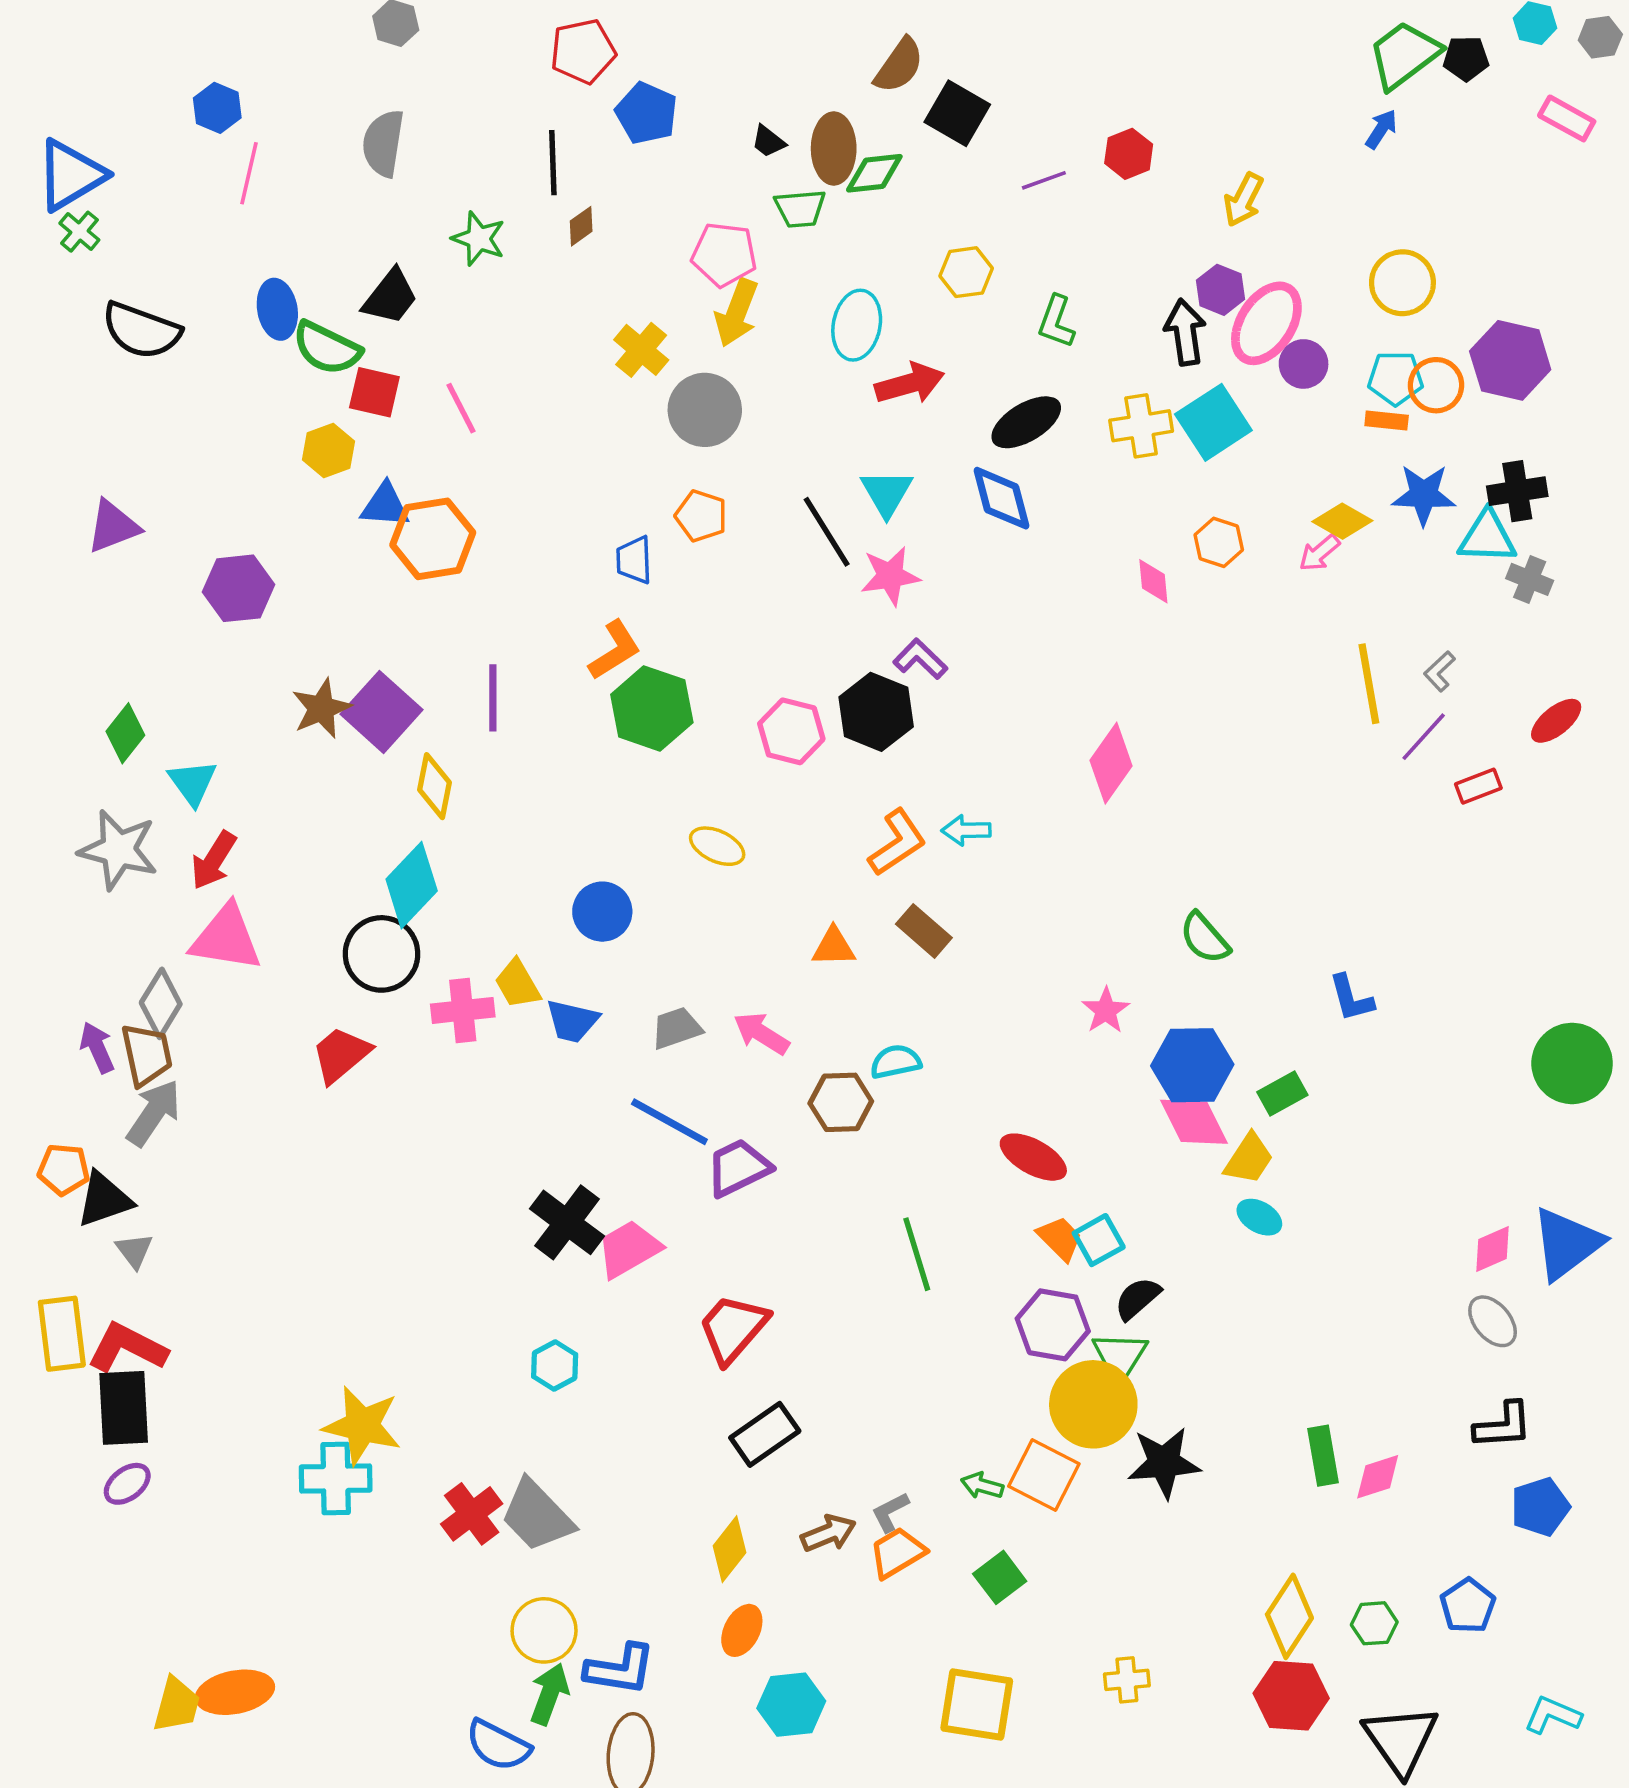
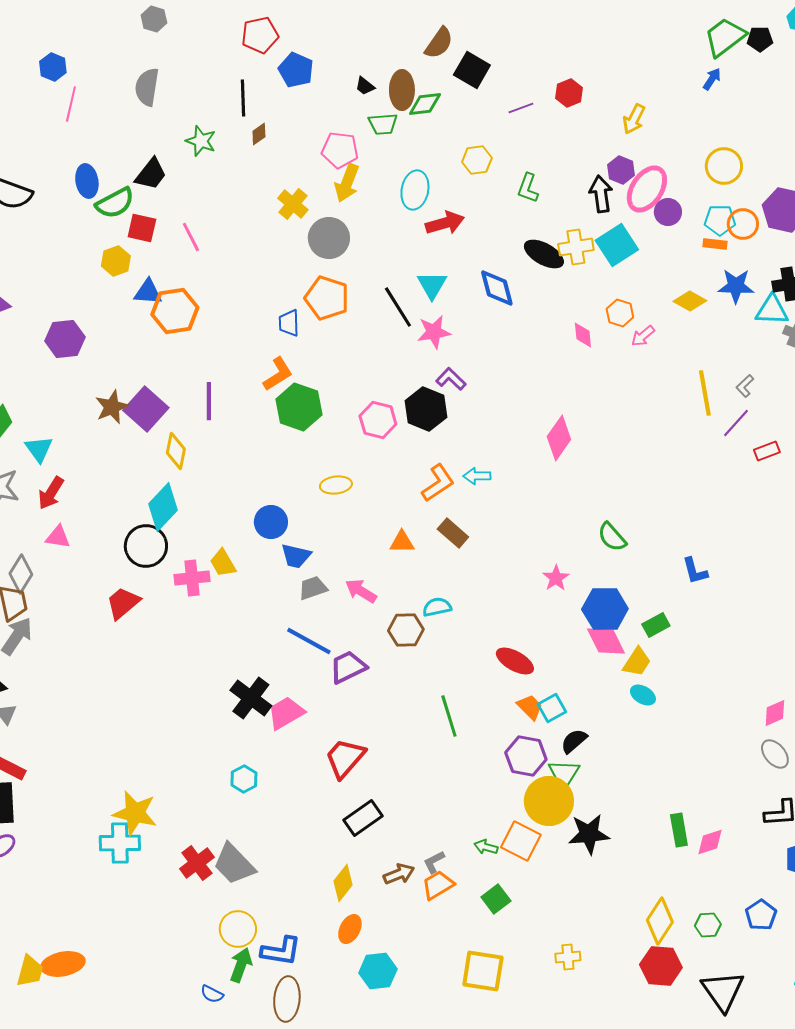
green semicircle: (327, 348) -> (115, 203), turned -54
black ellipse: (1026, 422) -> (544, 254), moved, turned 60
orange pentagon: (701, 516) -> (327, 298), size x1.5
pink arrow: (1319, 553) -> (643, 336), moved
yellow ellipse: (717, 846) -> (336, 485), turned -32
pink triangle: (226, 938) -> (58, 537), size x0.6
blue trapezoid: (572, 1021) -> (296, 556), moved
blue semicircle: (498, 1745) -> (212, 994), size x0.6

